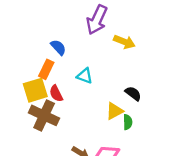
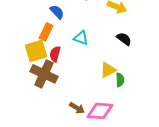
red semicircle: (56, 93) -> (55, 54), turned 42
black semicircle: (133, 93) -> (124, 39), moved

